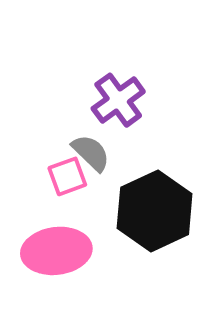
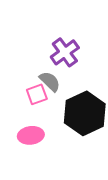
pink ellipse: (56, 251) -> (31, 135), size x0.7

